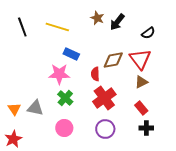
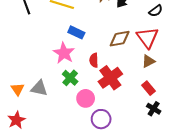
pink star: (59, 74) -> (64, 53), turned 30
red semicircle: (95, 74) -> (94, 60), moved
pink circle: (64, 128) -> (86, 98), moved
black cross: (146, 128) -> (154, 109), turned 32
purple circle: (105, 129) -> (101, 119), moved

